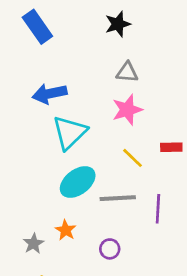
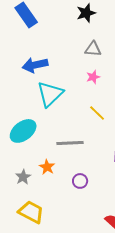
pink star: (127, 110) -> (93, 77), size x0.6
cyan ellipse: (78, 182) -> (23, 131), moved
gray line: (118, 198) -> (70, 143), moved

